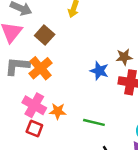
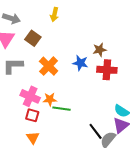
orange cross: (41, 68) -> (49, 66), moved
green line: (94, 122) -> (61, 109), moved

